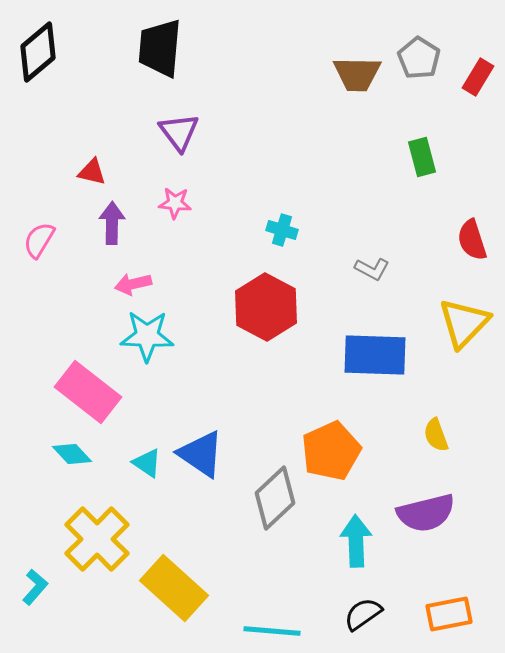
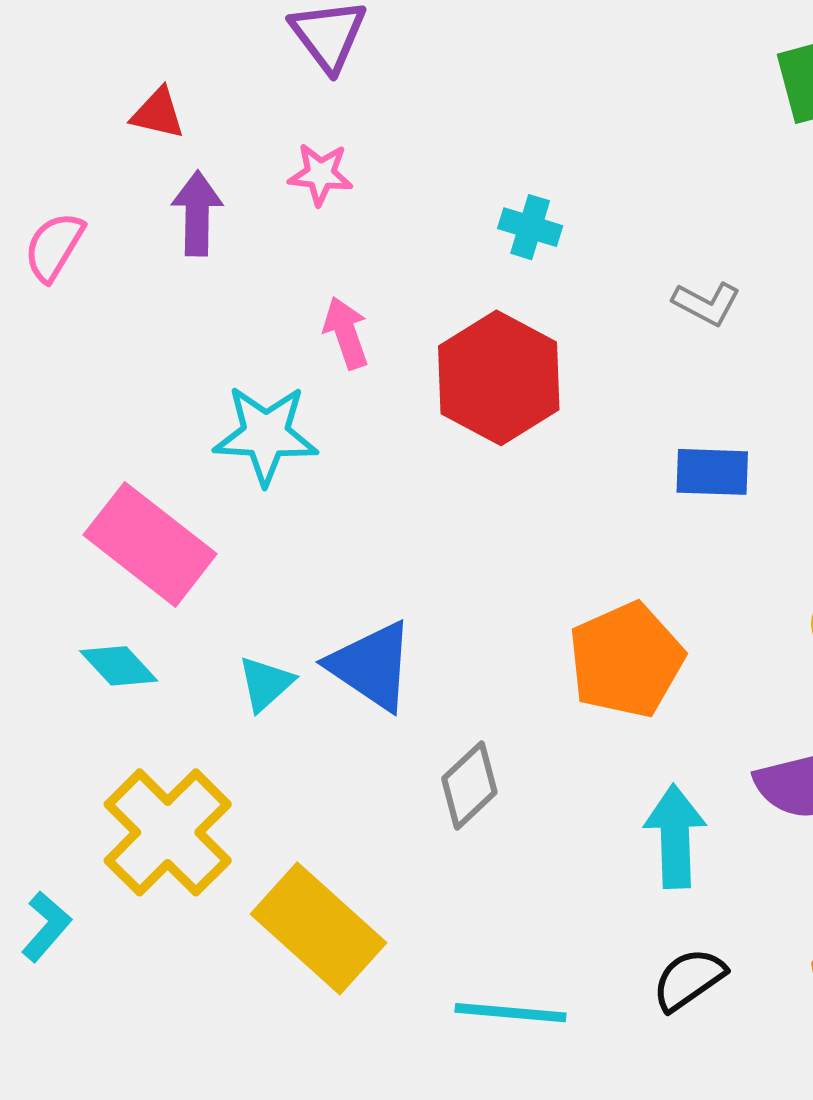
pink arrow: (133, 284) -> (346, 333), moved, turned 84
blue rectangle: (375, 355) -> (712, 472), size x0.6
cyan triangle: (147, 463) -> (266, 684), turned 44
gray diamond: (275, 498) -> (469, 785), moved, size x0.7

